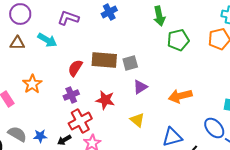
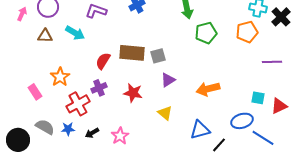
red cross: (80, 121) -> (78, 104), moved
blue ellipse: (214, 128) -> (242, 121), turned -65

